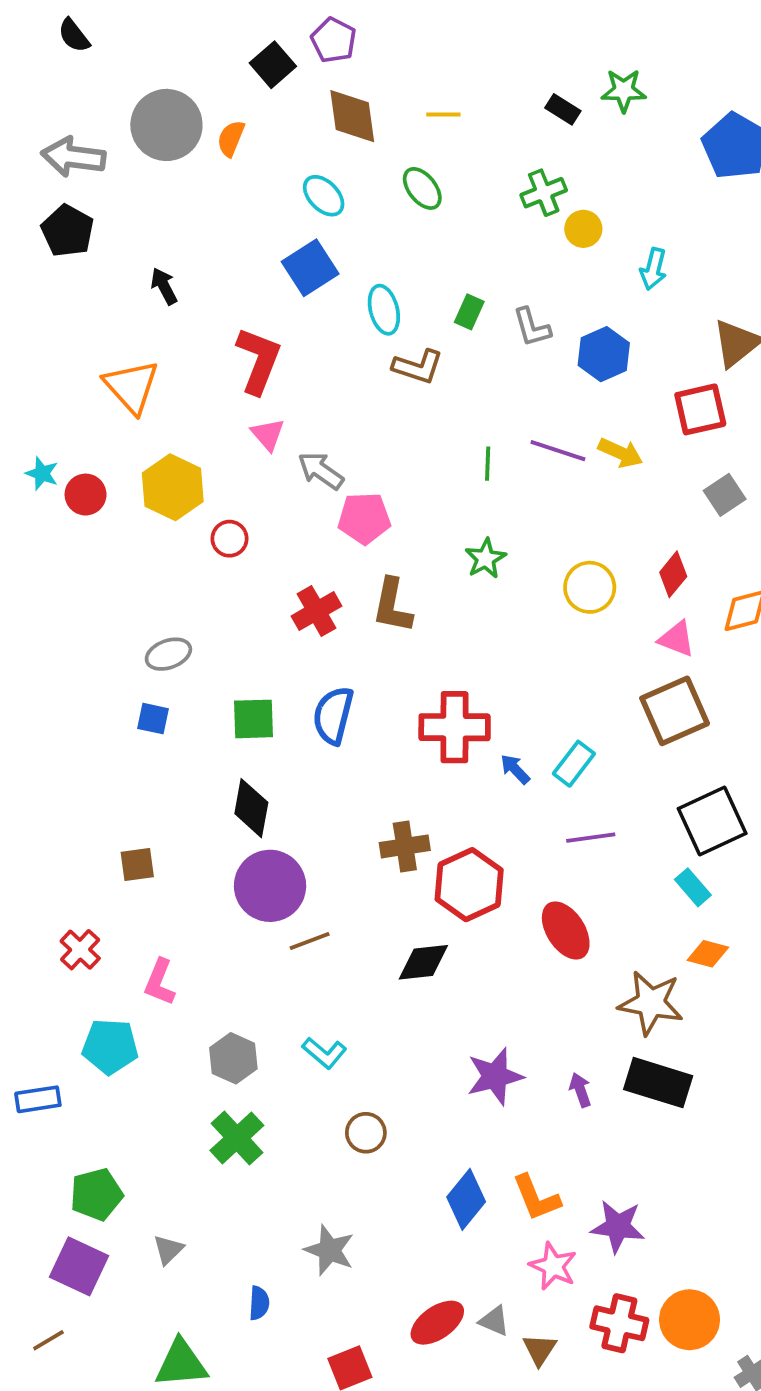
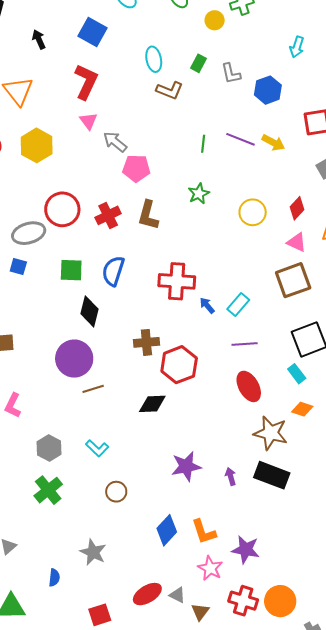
yellow circle: (583, 229) -> (215, 20), moved
blue square: (310, 268) -> (92, 32), moved, turned -32
red circle: (229, 539) -> (62, 209), moved, size x1.8
gray ellipse: (168, 654) -> (29, 233), size x1.4
black diamond: (251, 808) -> (89, 311), moved
red ellipse: (566, 930) -> (249, 386), moved

